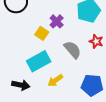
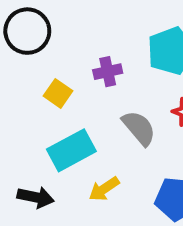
purple cross: (57, 21) -> (108, 72), turned 32
yellow square: (42, 33) -> (58, 93), moved

